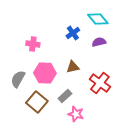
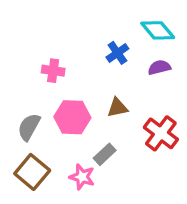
brown square: (37, 102) -> (32, 172), moved
pink star: (76, 114) -> (82, 177), moved

